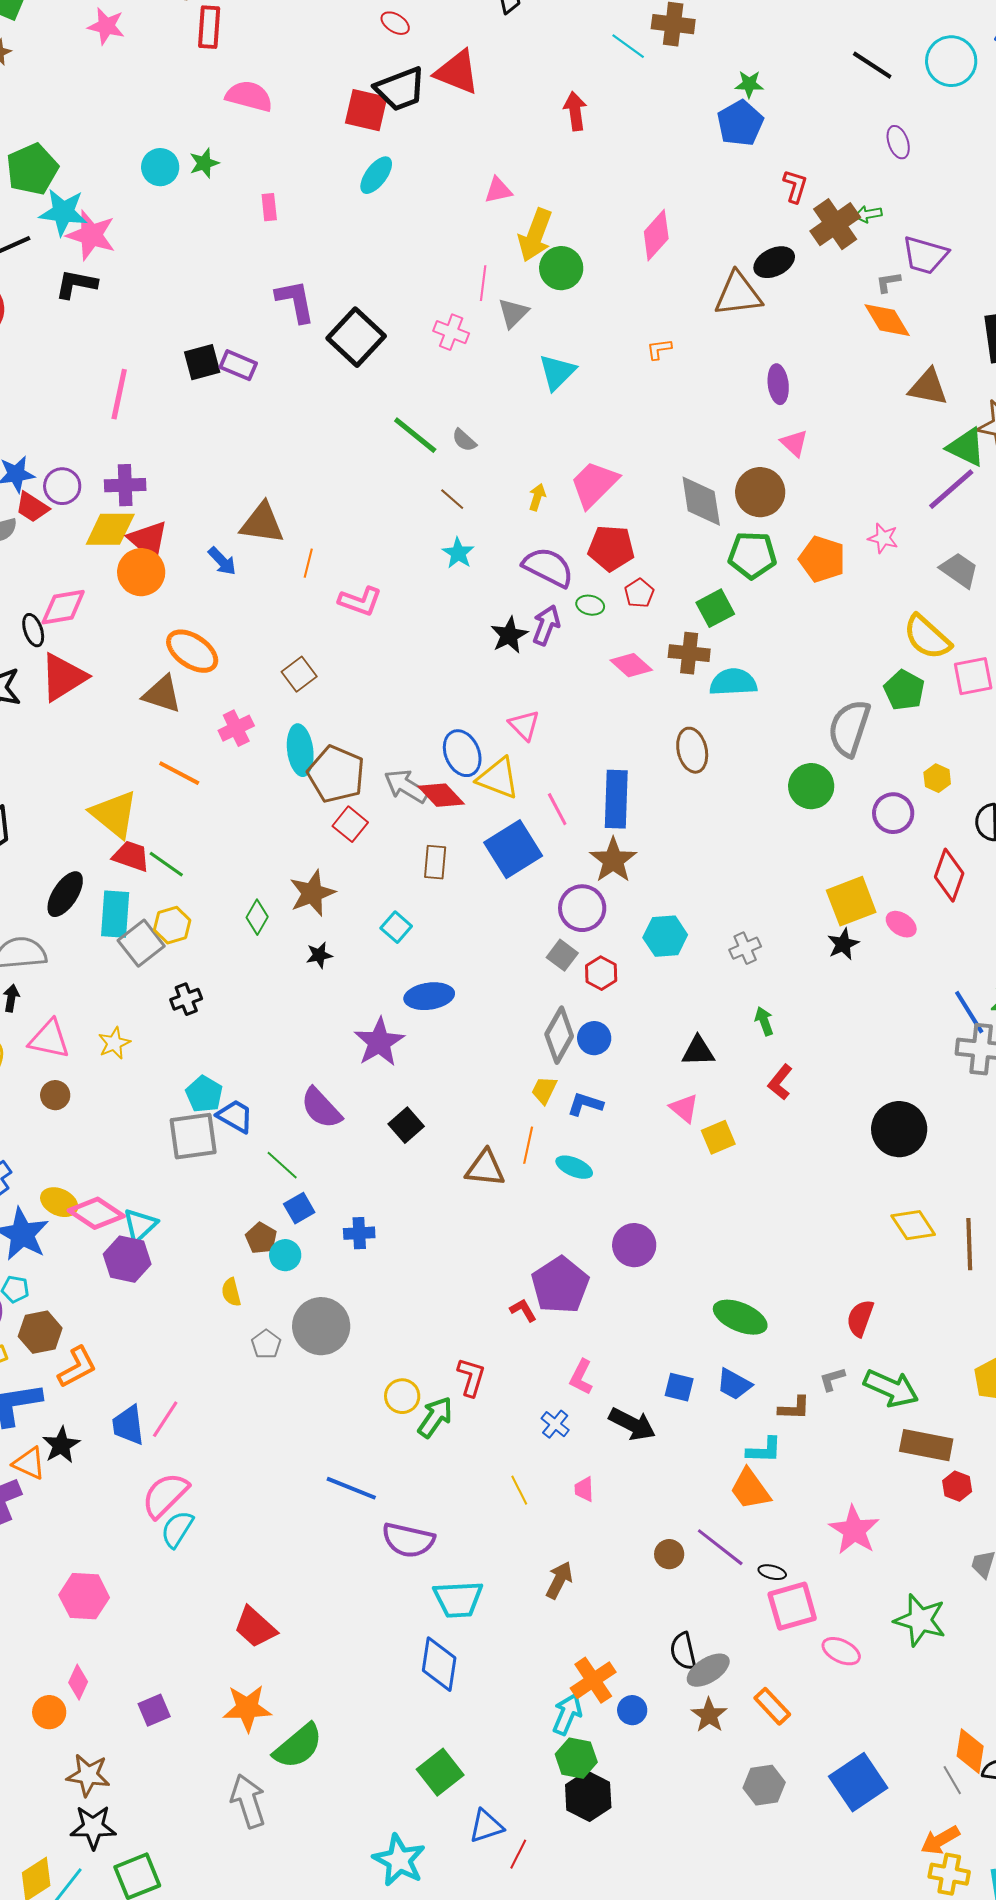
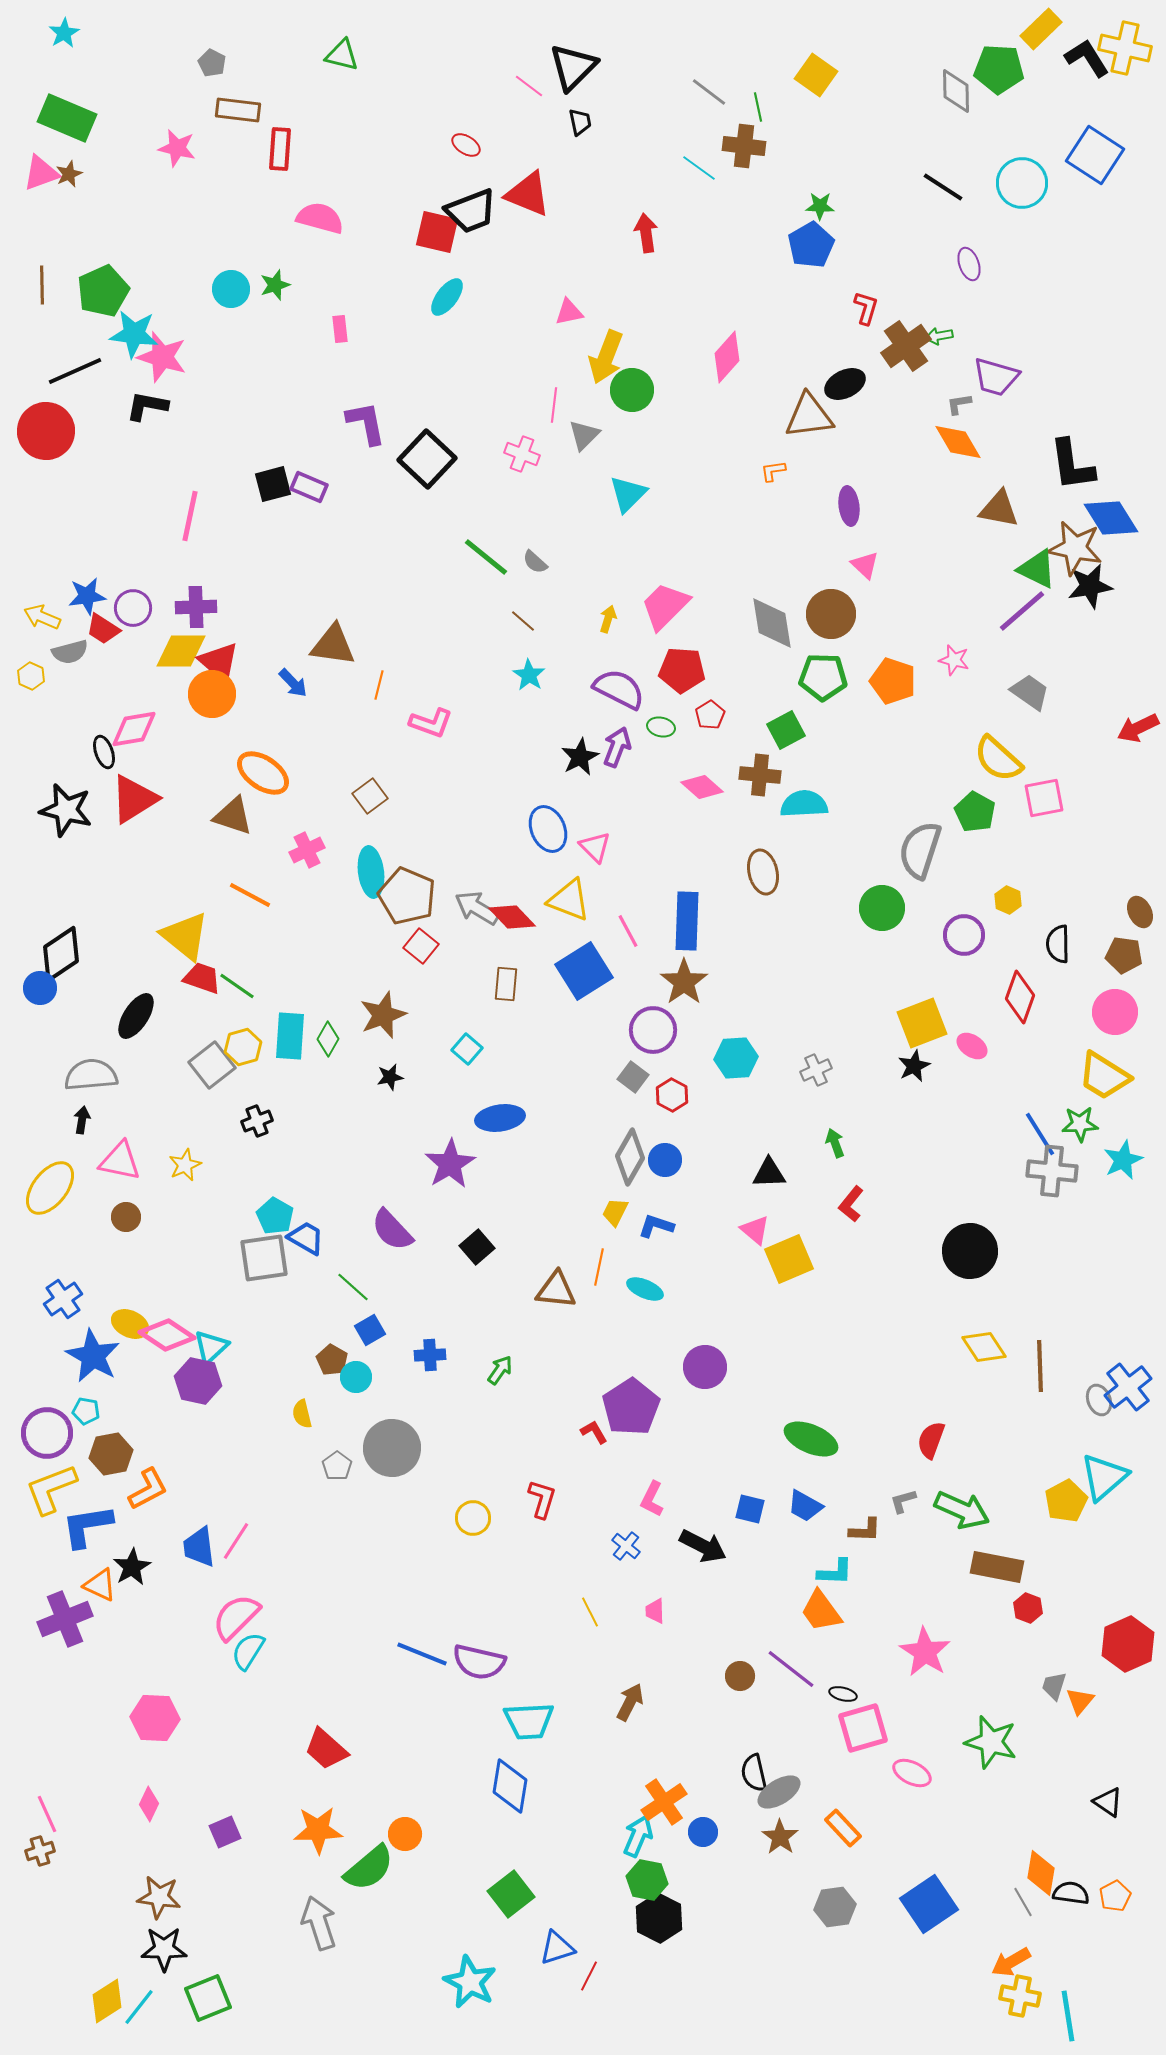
orange L-shape: (659, 349) -> (773, 471), moved
blue ellipse: (462, 753) -> (548, 829), moved
cyan rectangle: (115, 914) -> (290, 1036), moved
yellow square: (718, 1137) -> (789, 1259), size x1.4
green arrow: (435, 1417) -> (500, 1370), moved, size x0.7
blue line: (351, 1488) -> (422, 1654), moved
orange circle: (49, 1712) -> (405, 1834), moved

